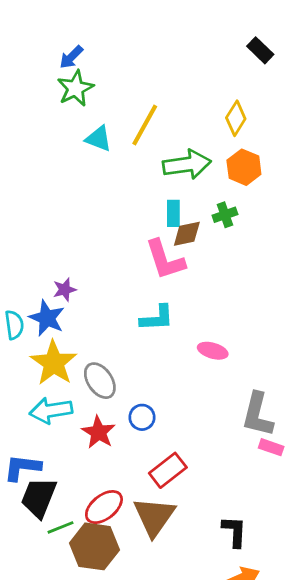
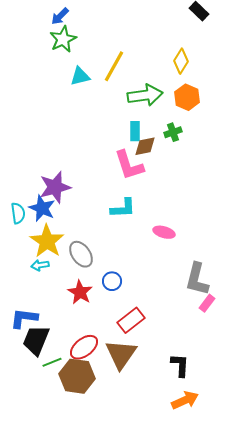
cyan triangle: (99, 139) -> (80, 76), turned -35
purple star: (65, 290) -> (55, 187), size x1.8
cyan arrow: (51, 411) -> (40, 265), moved, size x0.6
pink rectangle: (271, 447) -> (207, 303), turned -72

